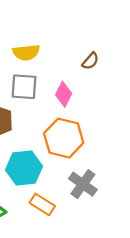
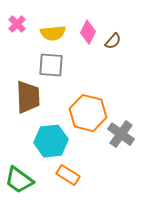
pink diamond: (64, 94) -> (88, 32), moved
gray cross: (83, 184) -> (121, 134), moved

